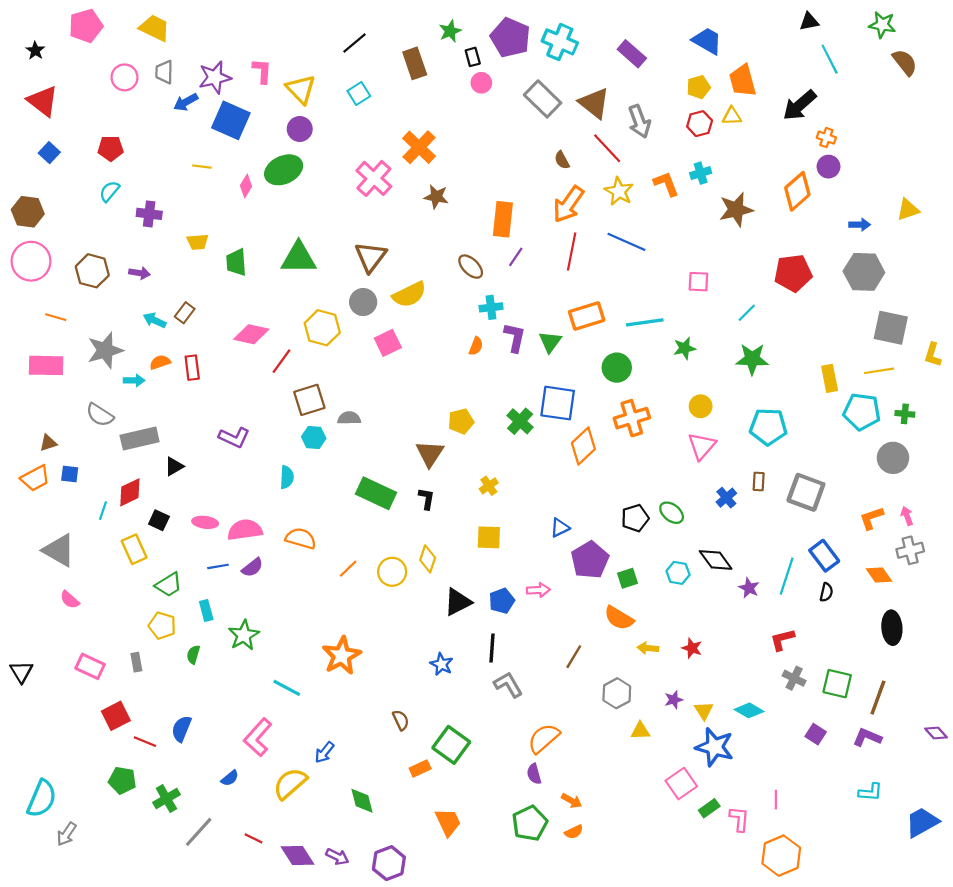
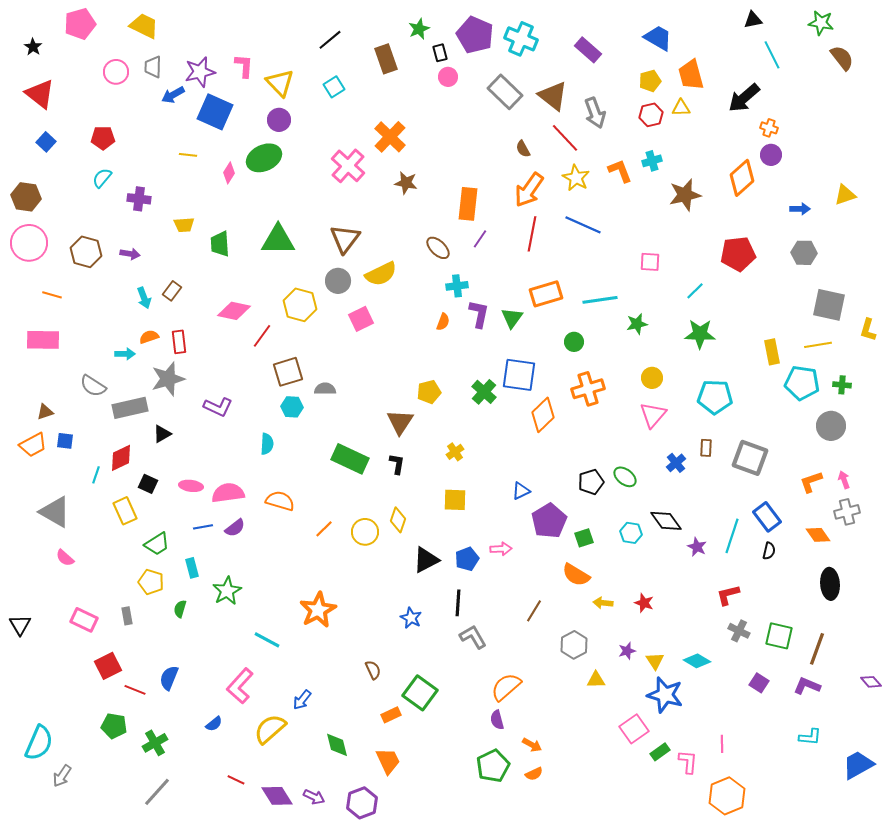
gray hexagon: (864, 272) -> (804, 253), size x0.7
cyan arrow: (155, 320) -> (144, 298), turned -135
gray star: (105, 350) -> (168, 379), moved
green circle: (617, 368) -> (574, 342), size x0.7
orange trapezoid: (448, 822) -> (388, 761), moved
gray line: (199, 832) -> (157, 792), moved

